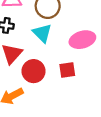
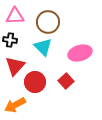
red square: (67, 70) -> (66, 81), turned -35

